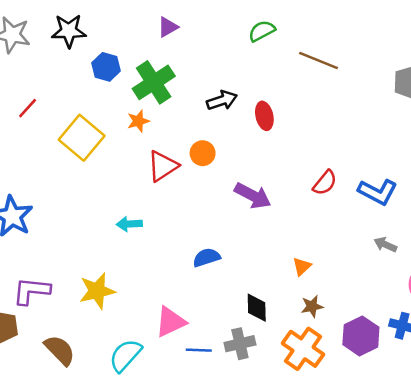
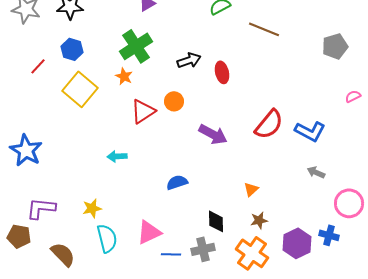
blue hexagon: (106, 67) -> (72, 49), moved
orange star: (138, 121) -> (124, 76), turned -30
red semicircle: (325, 183) -> (269, 124), size x1.5
yellow star: (97, 291) -> (92, 208), size x0.7
cyan semicircle: (125, 355) -> (107, 238), moved, turned 124

